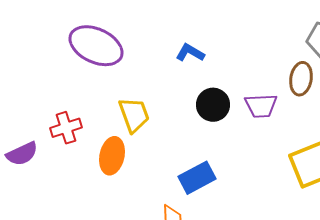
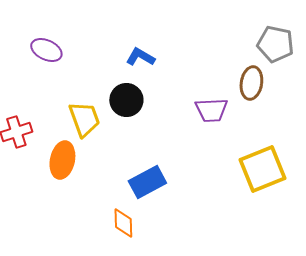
purple ellipse: (96, 46) -> (46, 50), size x0.6
black circle: (213, 105) -> (126, 100), moved

